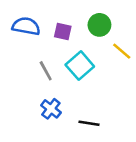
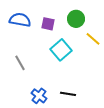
gray line: (46, 71) -> (20, 63), moved
blue cross: (51, 109) -> (39, 96), moved

